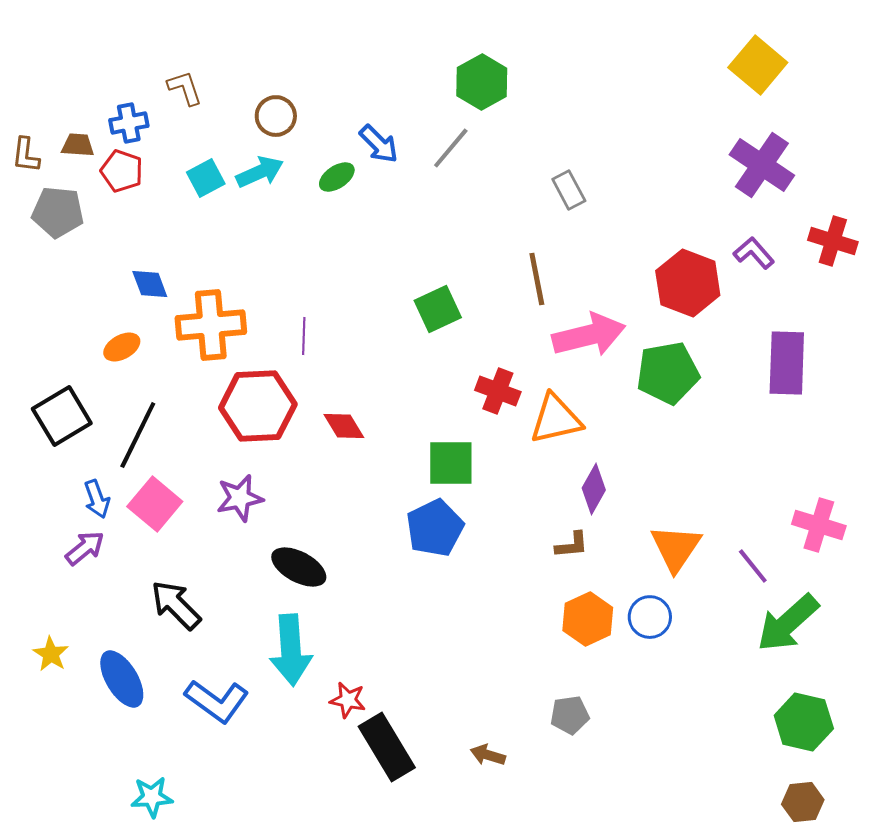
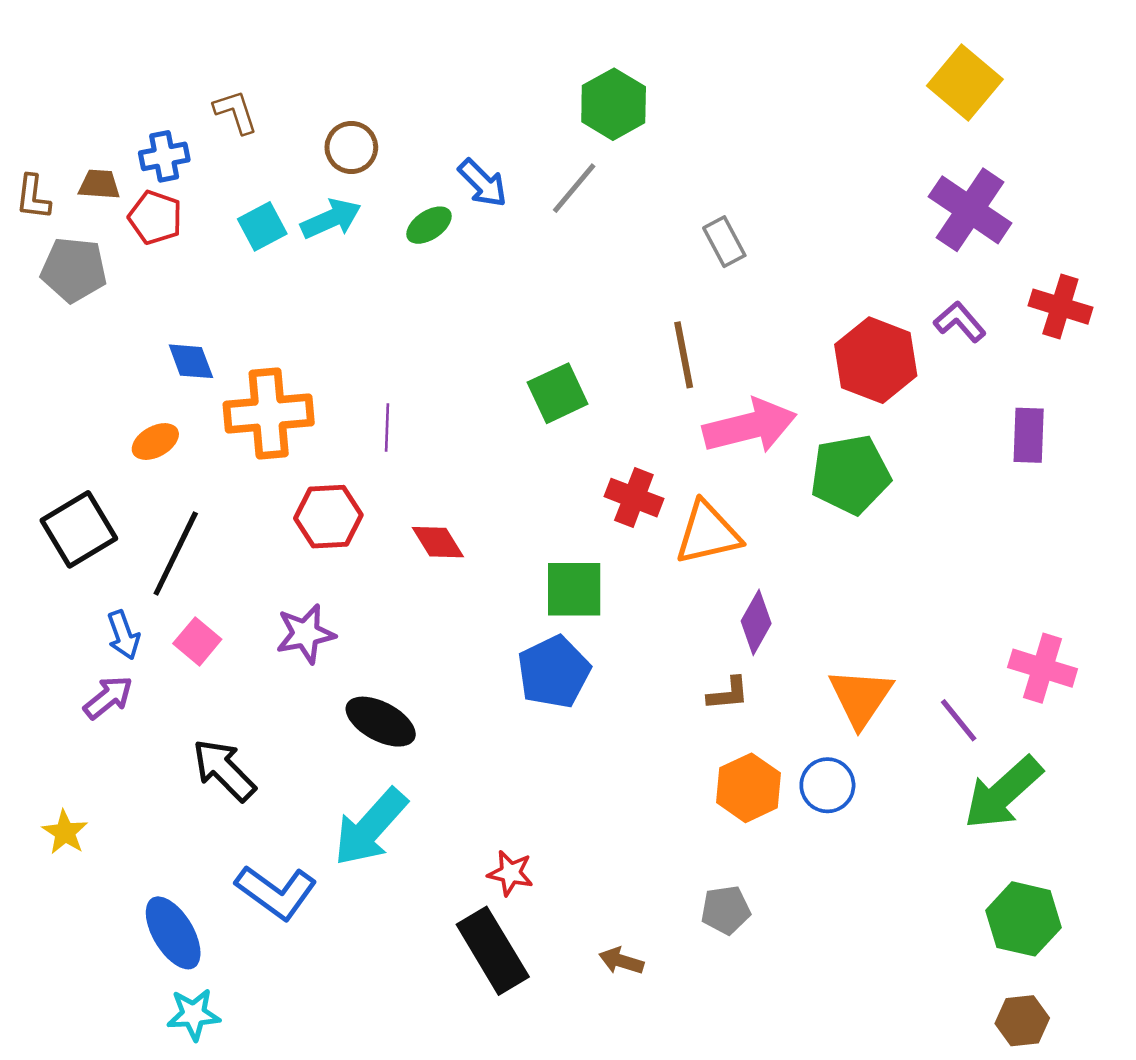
purple rectangle: (787, 363) -> (1029, 435), moved, size x0.7
red hexagon: (258, 406) -> (328, 517), size x0.7
pink square: (155, 504) -> (197, 641), size x0.7
cyan arrow: (291, 650) -> (370, 827), turned 46
blue ellipse: (122, 679) -> (173, 933), moved
red star: (348, 700) -> (510, 873), moved

